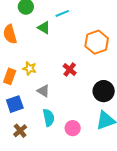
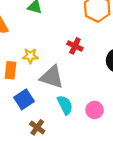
gray triangle: (43, 91) -> (52, 77), size x1.6

